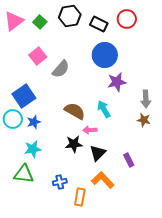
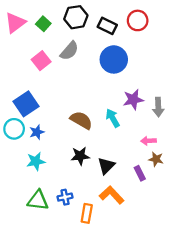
gray semicircle: (61, 69) -> (69, 51), moved
purple star: (117, 82) -> (133, 100), moved
brown star: (144, 120) -> (156, 159), moved
pink arrow: (90, 130) -> (148, 141), moved
green triangle: (24, 174) -> (38, 200), moved

